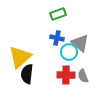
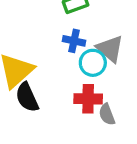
black semicircle: (27, 74) -> (27, 97), turned -30
gray semicircle: (83, 76) -> (107, 114), moved

